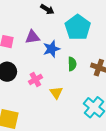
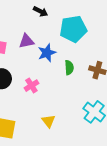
cyan pentagon: (78, 27) -> (73, 29), turned 30
yellow triangle: (56, 93) -> (48, 121), moved

